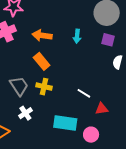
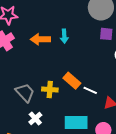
cyan arrow: (77, 36) -> (64, 36), moved
orange rectangle: (42, 61) -> (72, 81), moved

